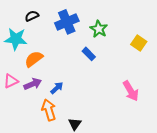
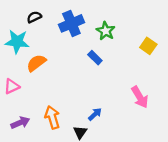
purple arrow: (33, 84) -> (20, 123), moved
blue arrow: (57, 88) -> (95, 114), moved

